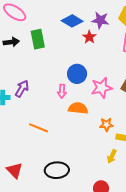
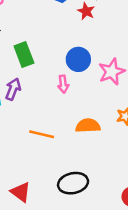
green rectangle: (38, 39) -> (24, 55), moved
orange semicircle: (78, 108) -> (88, 126), moved

